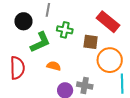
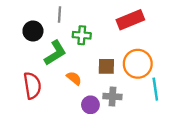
red rectangle: (108, 22) -> (130, 20), turned -55
brown square: (91, 42) -> (106, 66), moved
orange semicircle: (54, 66) -> (74, 78), turned 32

